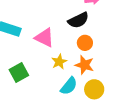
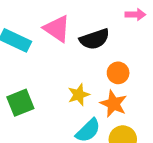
black semicircle: (78, 20) -> (95, 39), moved
pink triangle: (44, 38) -> (57, 29), moved

